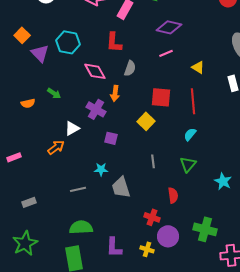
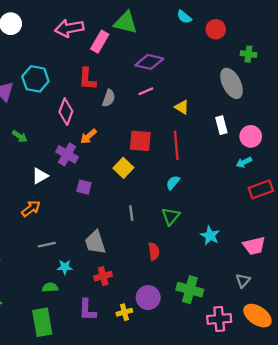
gray semicircle: (130, 68) -> (109, 98), moved
pink diamond: (95, 71) -> (66, 112), turned 50
orange arrow: (115, 93) -> (88, 136), turned 42
orange arrow: (56, 147) -> (31, 208), moved
cyan star: (101, 169) -> (65, 267), moved
red cross: (152, 217) -> (103, 276), moved, turned -35
green semicircle: (81, 227) -> (50, 287), size x0.6
yellow cross: (147, 249) -> (124, 312), turned -32

